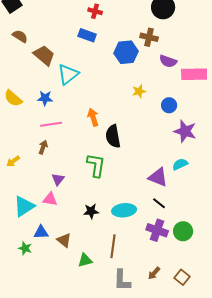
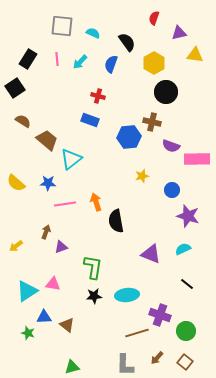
pink line: (51, 124) -> (65, 204), moved
green L-shape: (96, 165) -> (93, 267), moved
purple triangle: (158, 177) -> (151, 254), moved
purple triangle: (58, 179) -> (61, 247), moved, turned 32
black line: (159, 203) -> (187, 284), moved
green circle: (183, 231) -> (186, 331), moved
brown line: (113, 246) -> (137, 333), moved, turned 65
green triangle: (85, 260) -> (72, 367), moved

